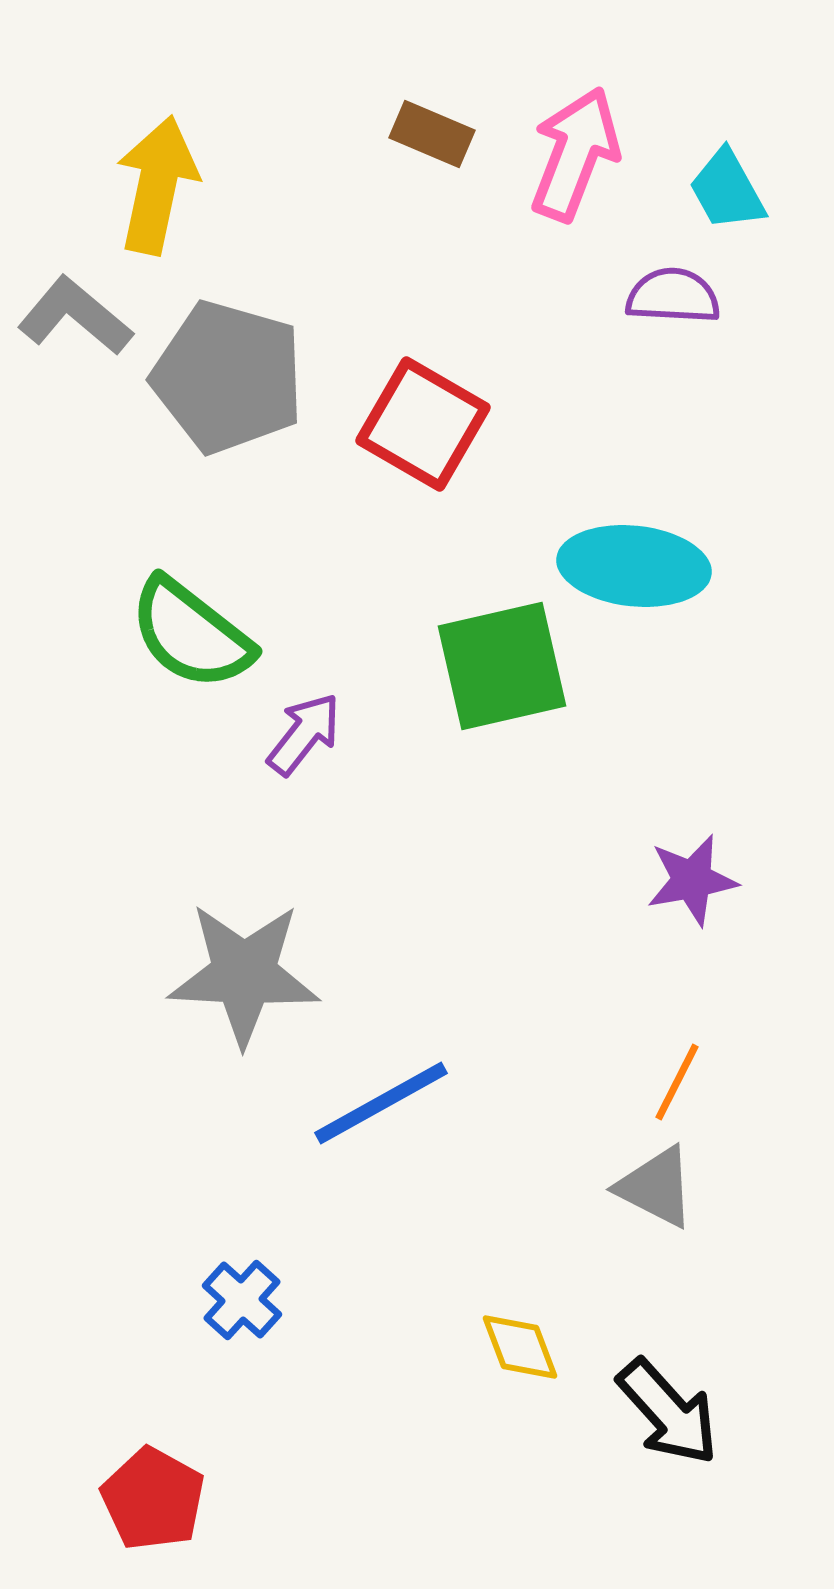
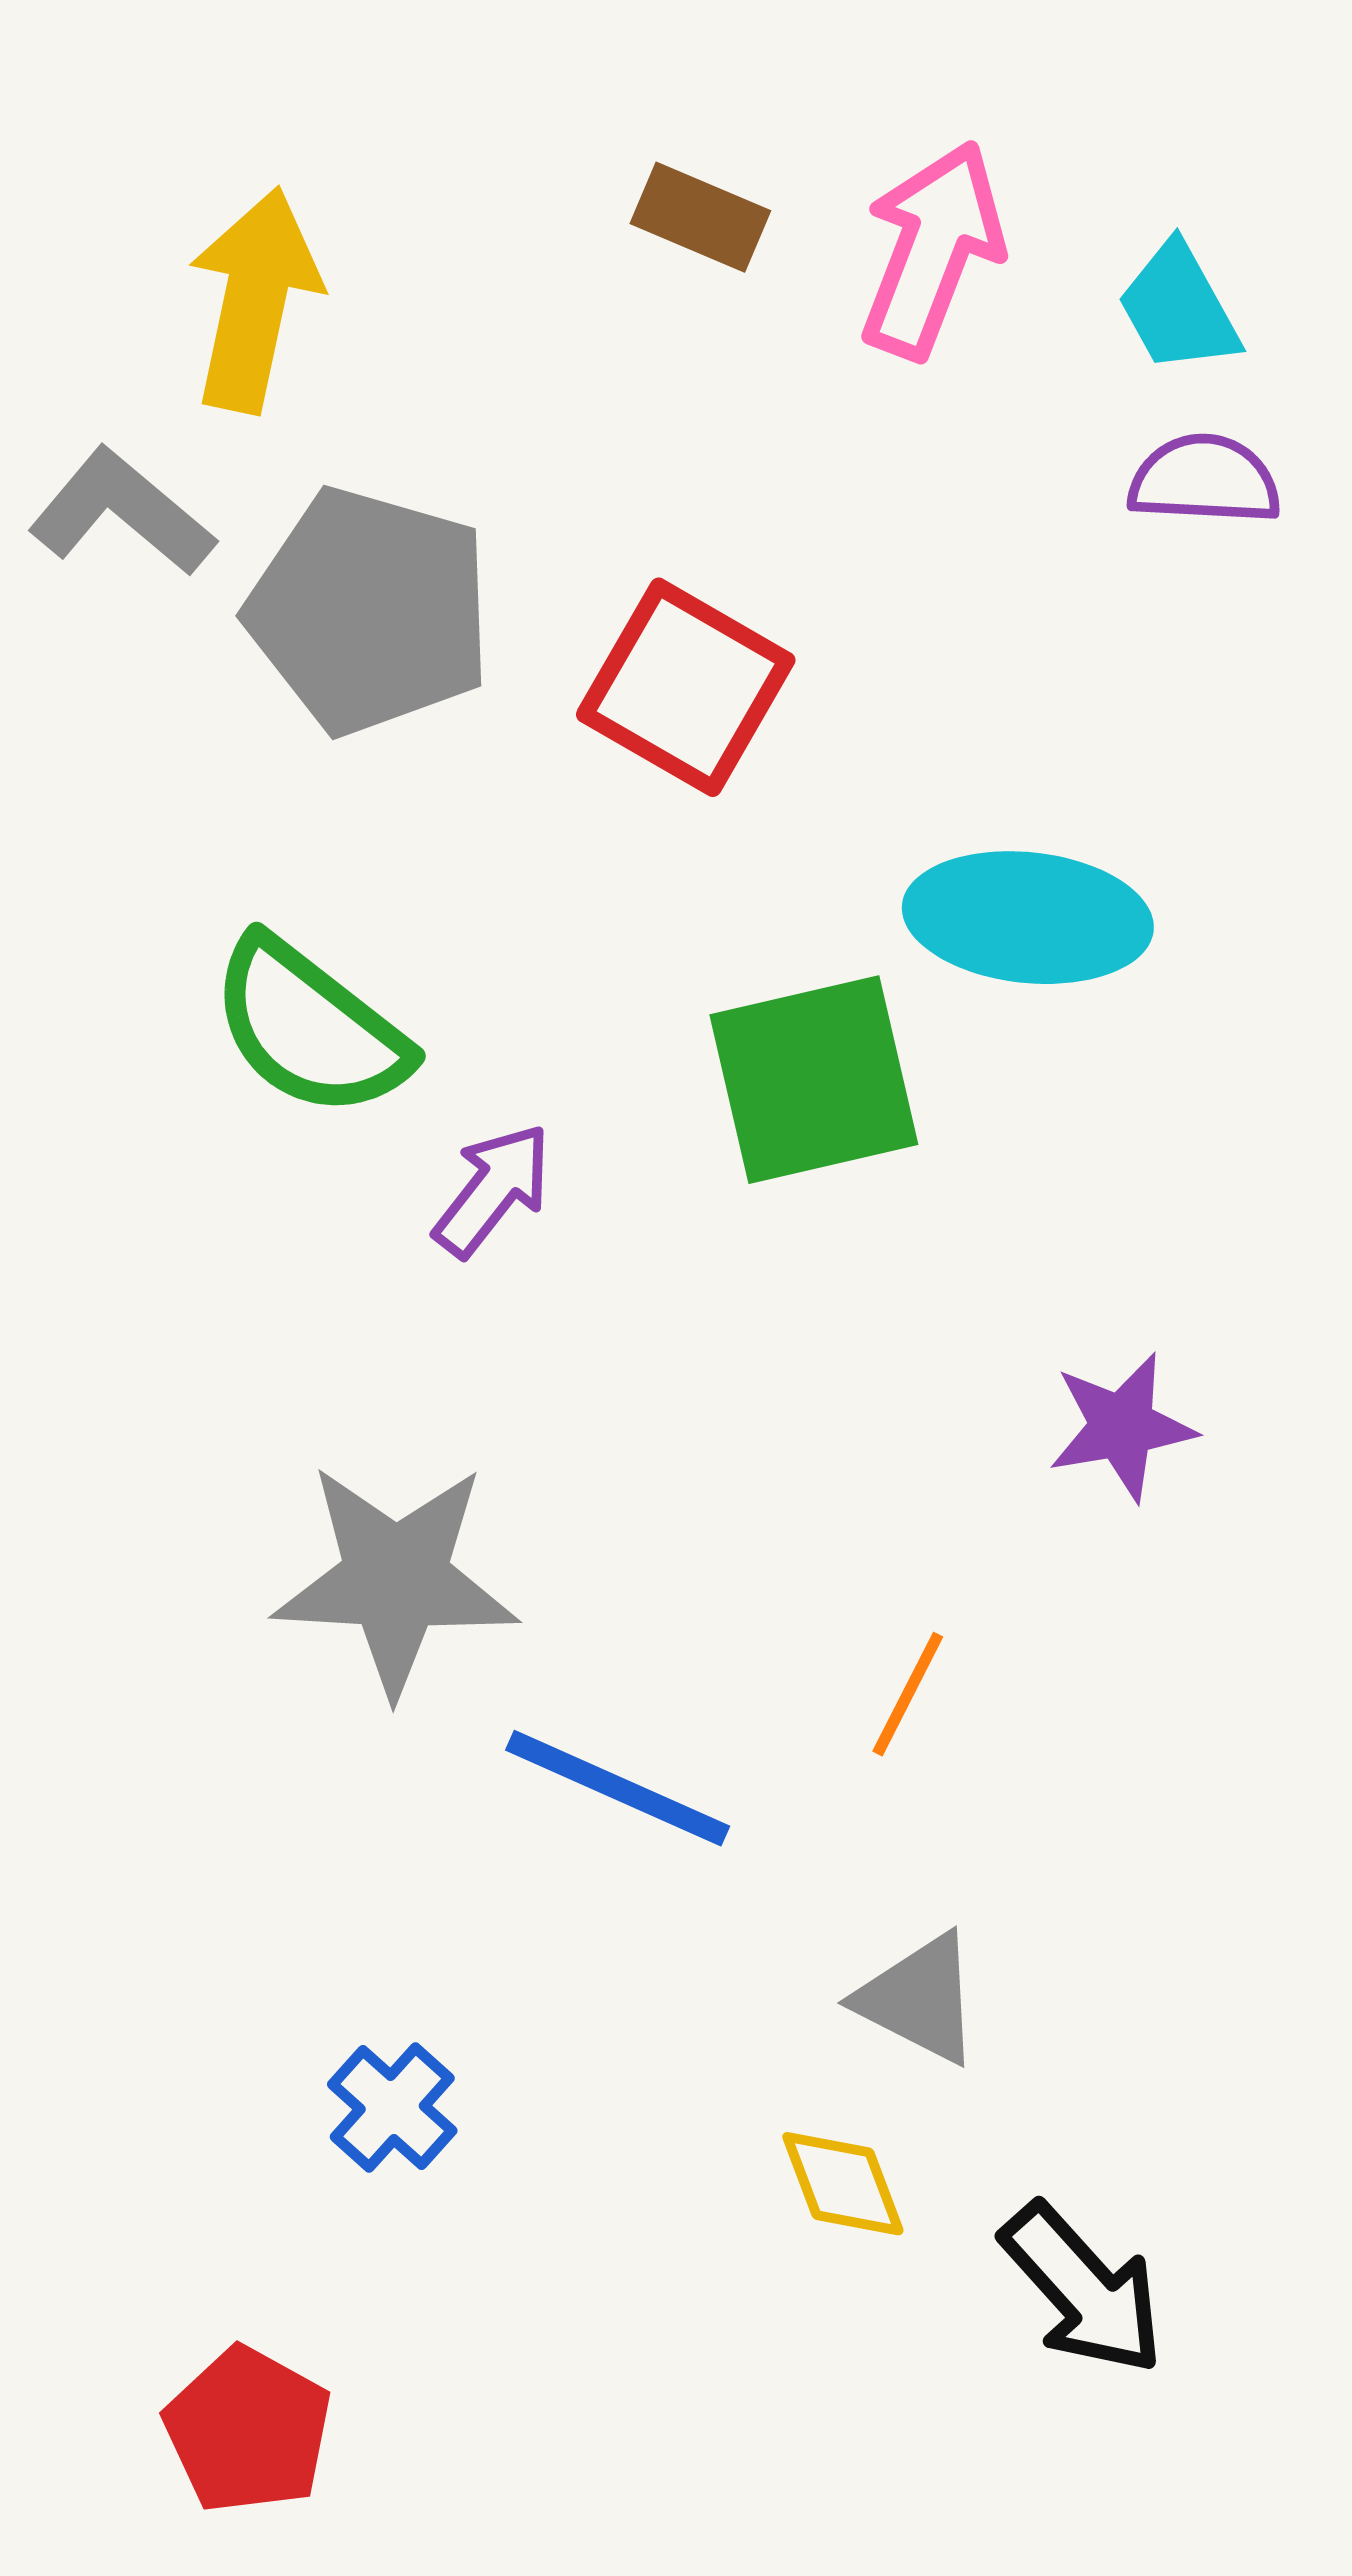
purple semicircle: (673, 296) -> (1205, 480), moved
orange line: (677, 1082) -> (908, 1694), moved
blue line: (381, 1103) -> (618, 1788), turned 53
gray triangle: (656, 1187) -> (919, 1999), moved

